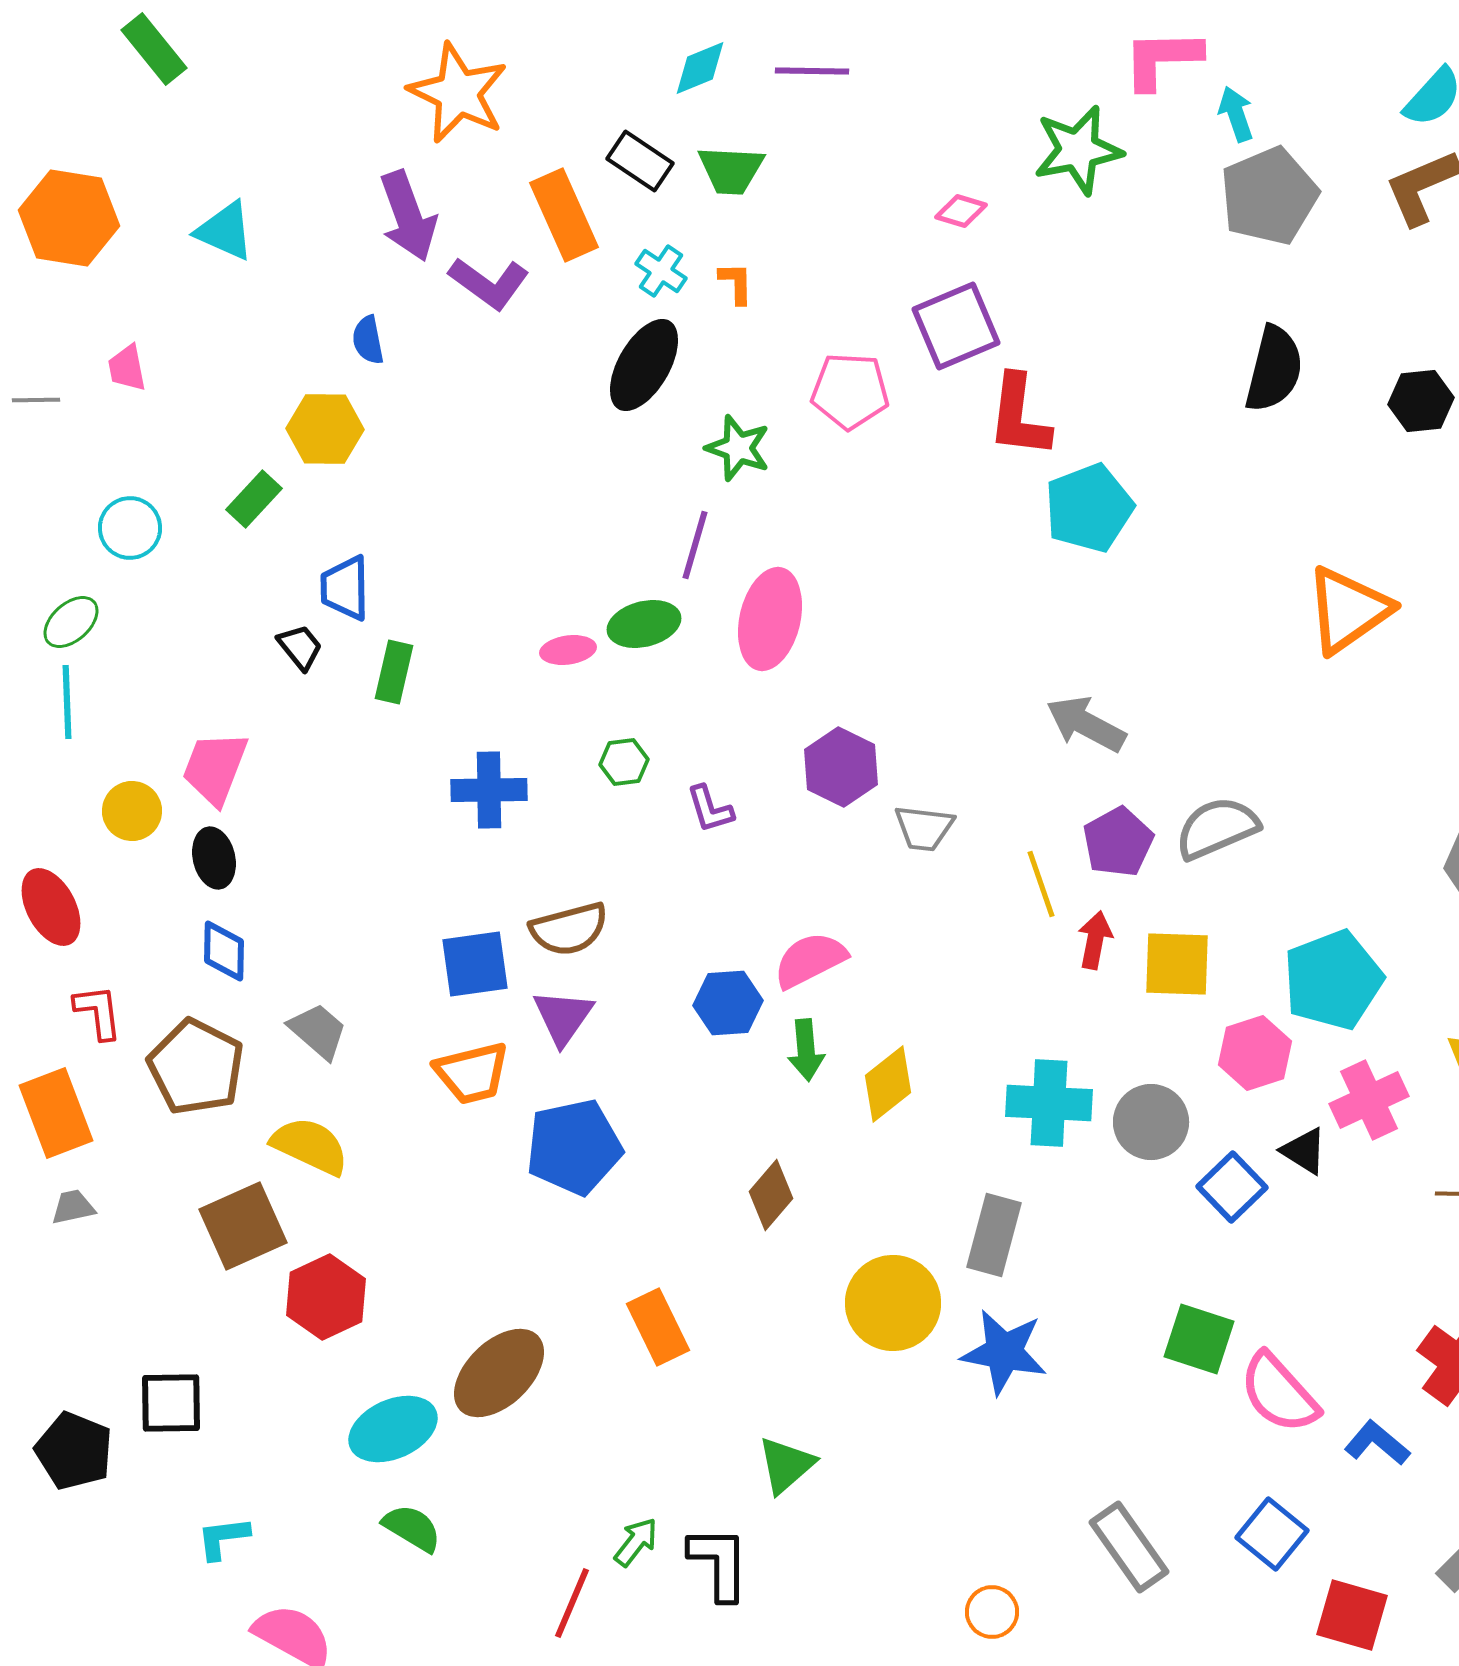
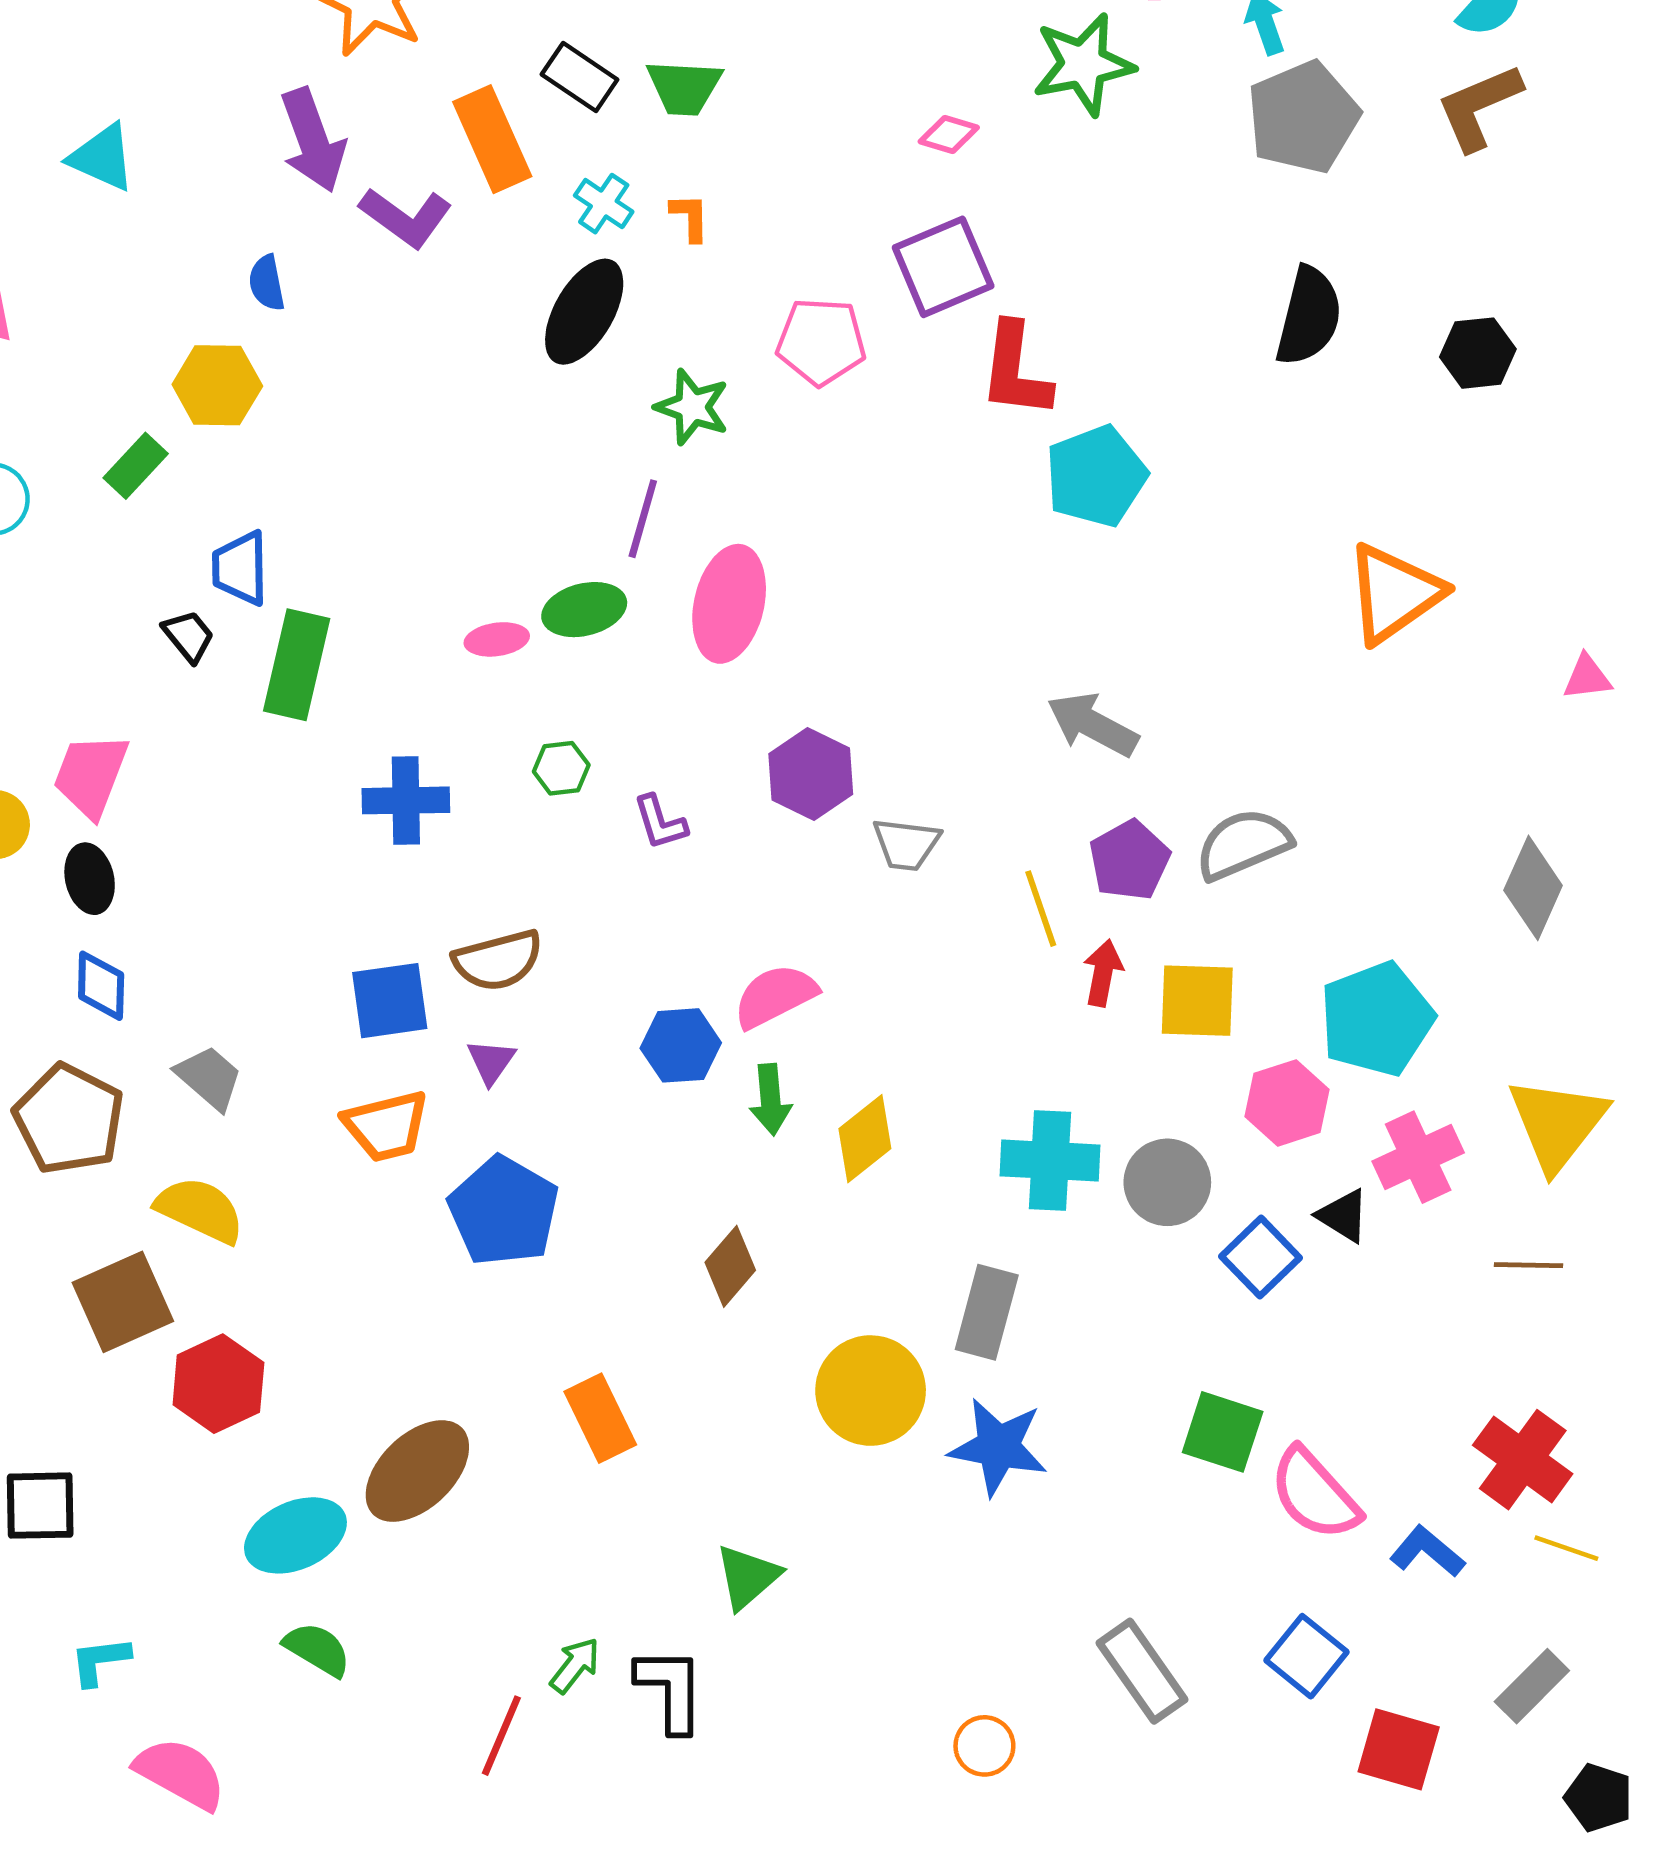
green rectangle: (394, 672) -> (297, 665), size x1.5
purple triangle: (563, 1017) -> (491, 1062), size x0.7
blue pentagon: (574, 1147) -> (504, 1211), turned -30

